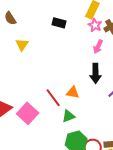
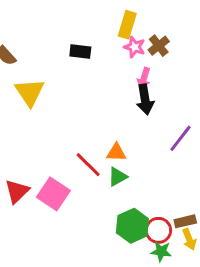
yellow triangle: (22, 45) -> (30, 92), size x1.5
black arrow: (96, 73) -> (145, 99), moved
green triangle: (68, 116) -> (118, 177), moved

